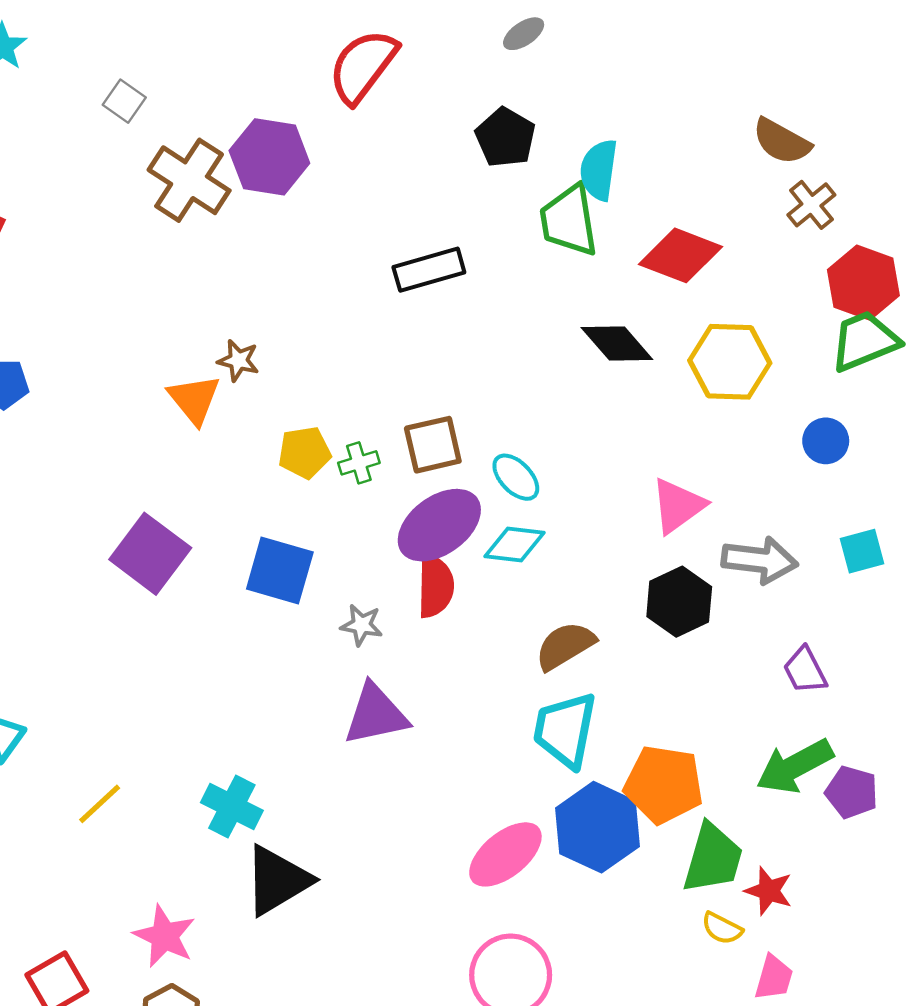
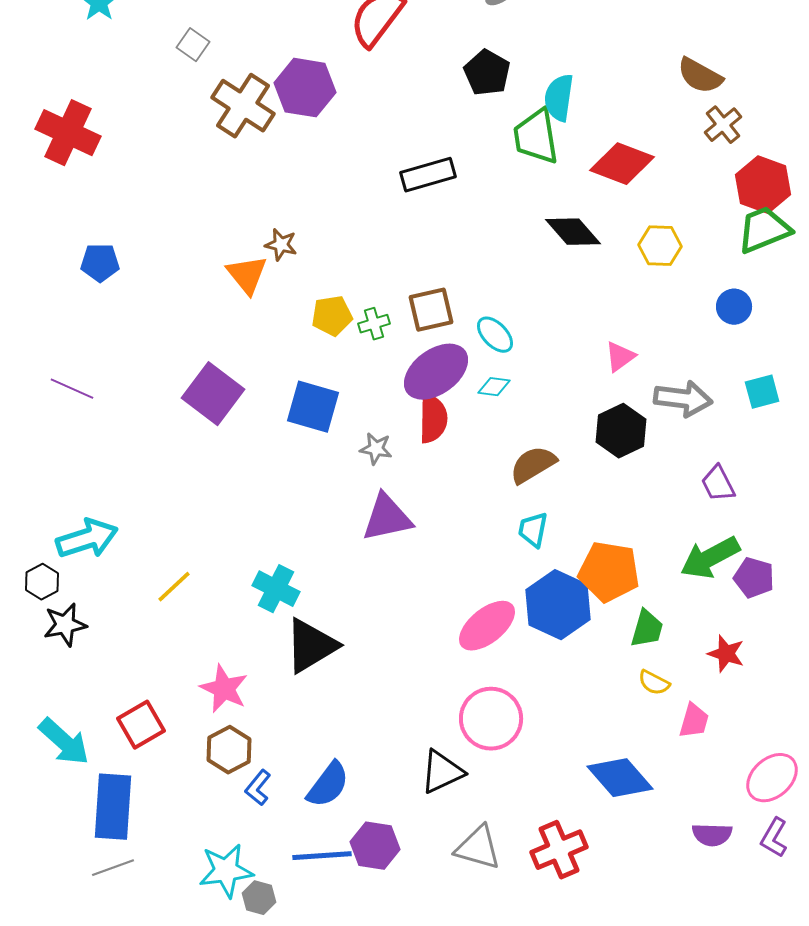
yellow hexagon: (730, 362) -> (660, 246), size x0.7
pink triangle: (678, 506) -> (620, 357), size x0.7
cyan diamond: (515, 545) -> (494, 387), size x0.7
cyan trapezoid: (565, 730) -> (533, 530), size x0.6
green trapezoid: (713, 858) -> (647, 629), size x0.7
red star: (769, 891) -> (726, 654), moved

